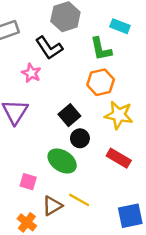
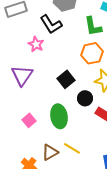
black circle: (80, 138) -> (85, 98), moved
green ellipse: (62, 161) -> (59, 116), turned 45
pink square: (28, 182) -> (29, 120), moved, turned 32

